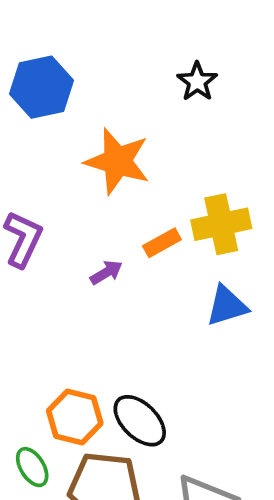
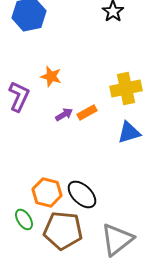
orange star: (117, 161) -> (51, 76), moved, size x0.6
orange rectangle: (162, 243) -> (87, 112), moved

